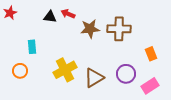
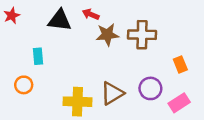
red arrow: (68, 14) -> (91, 14), moved
black triangle: (50, 17) -> (60, 20), size x1.5
yellow cross: (65, 70) -> (77, 102), moved, turned 30

